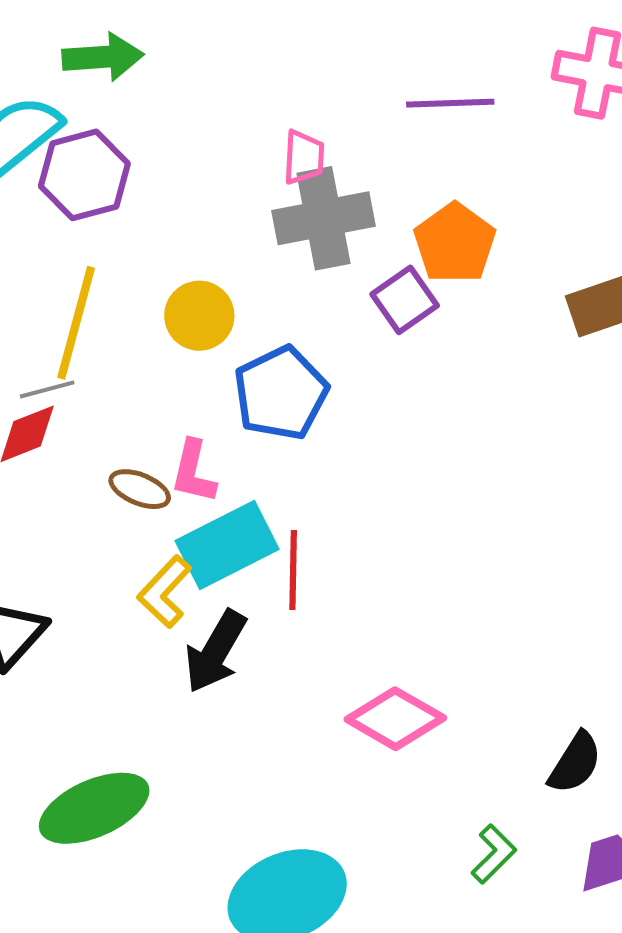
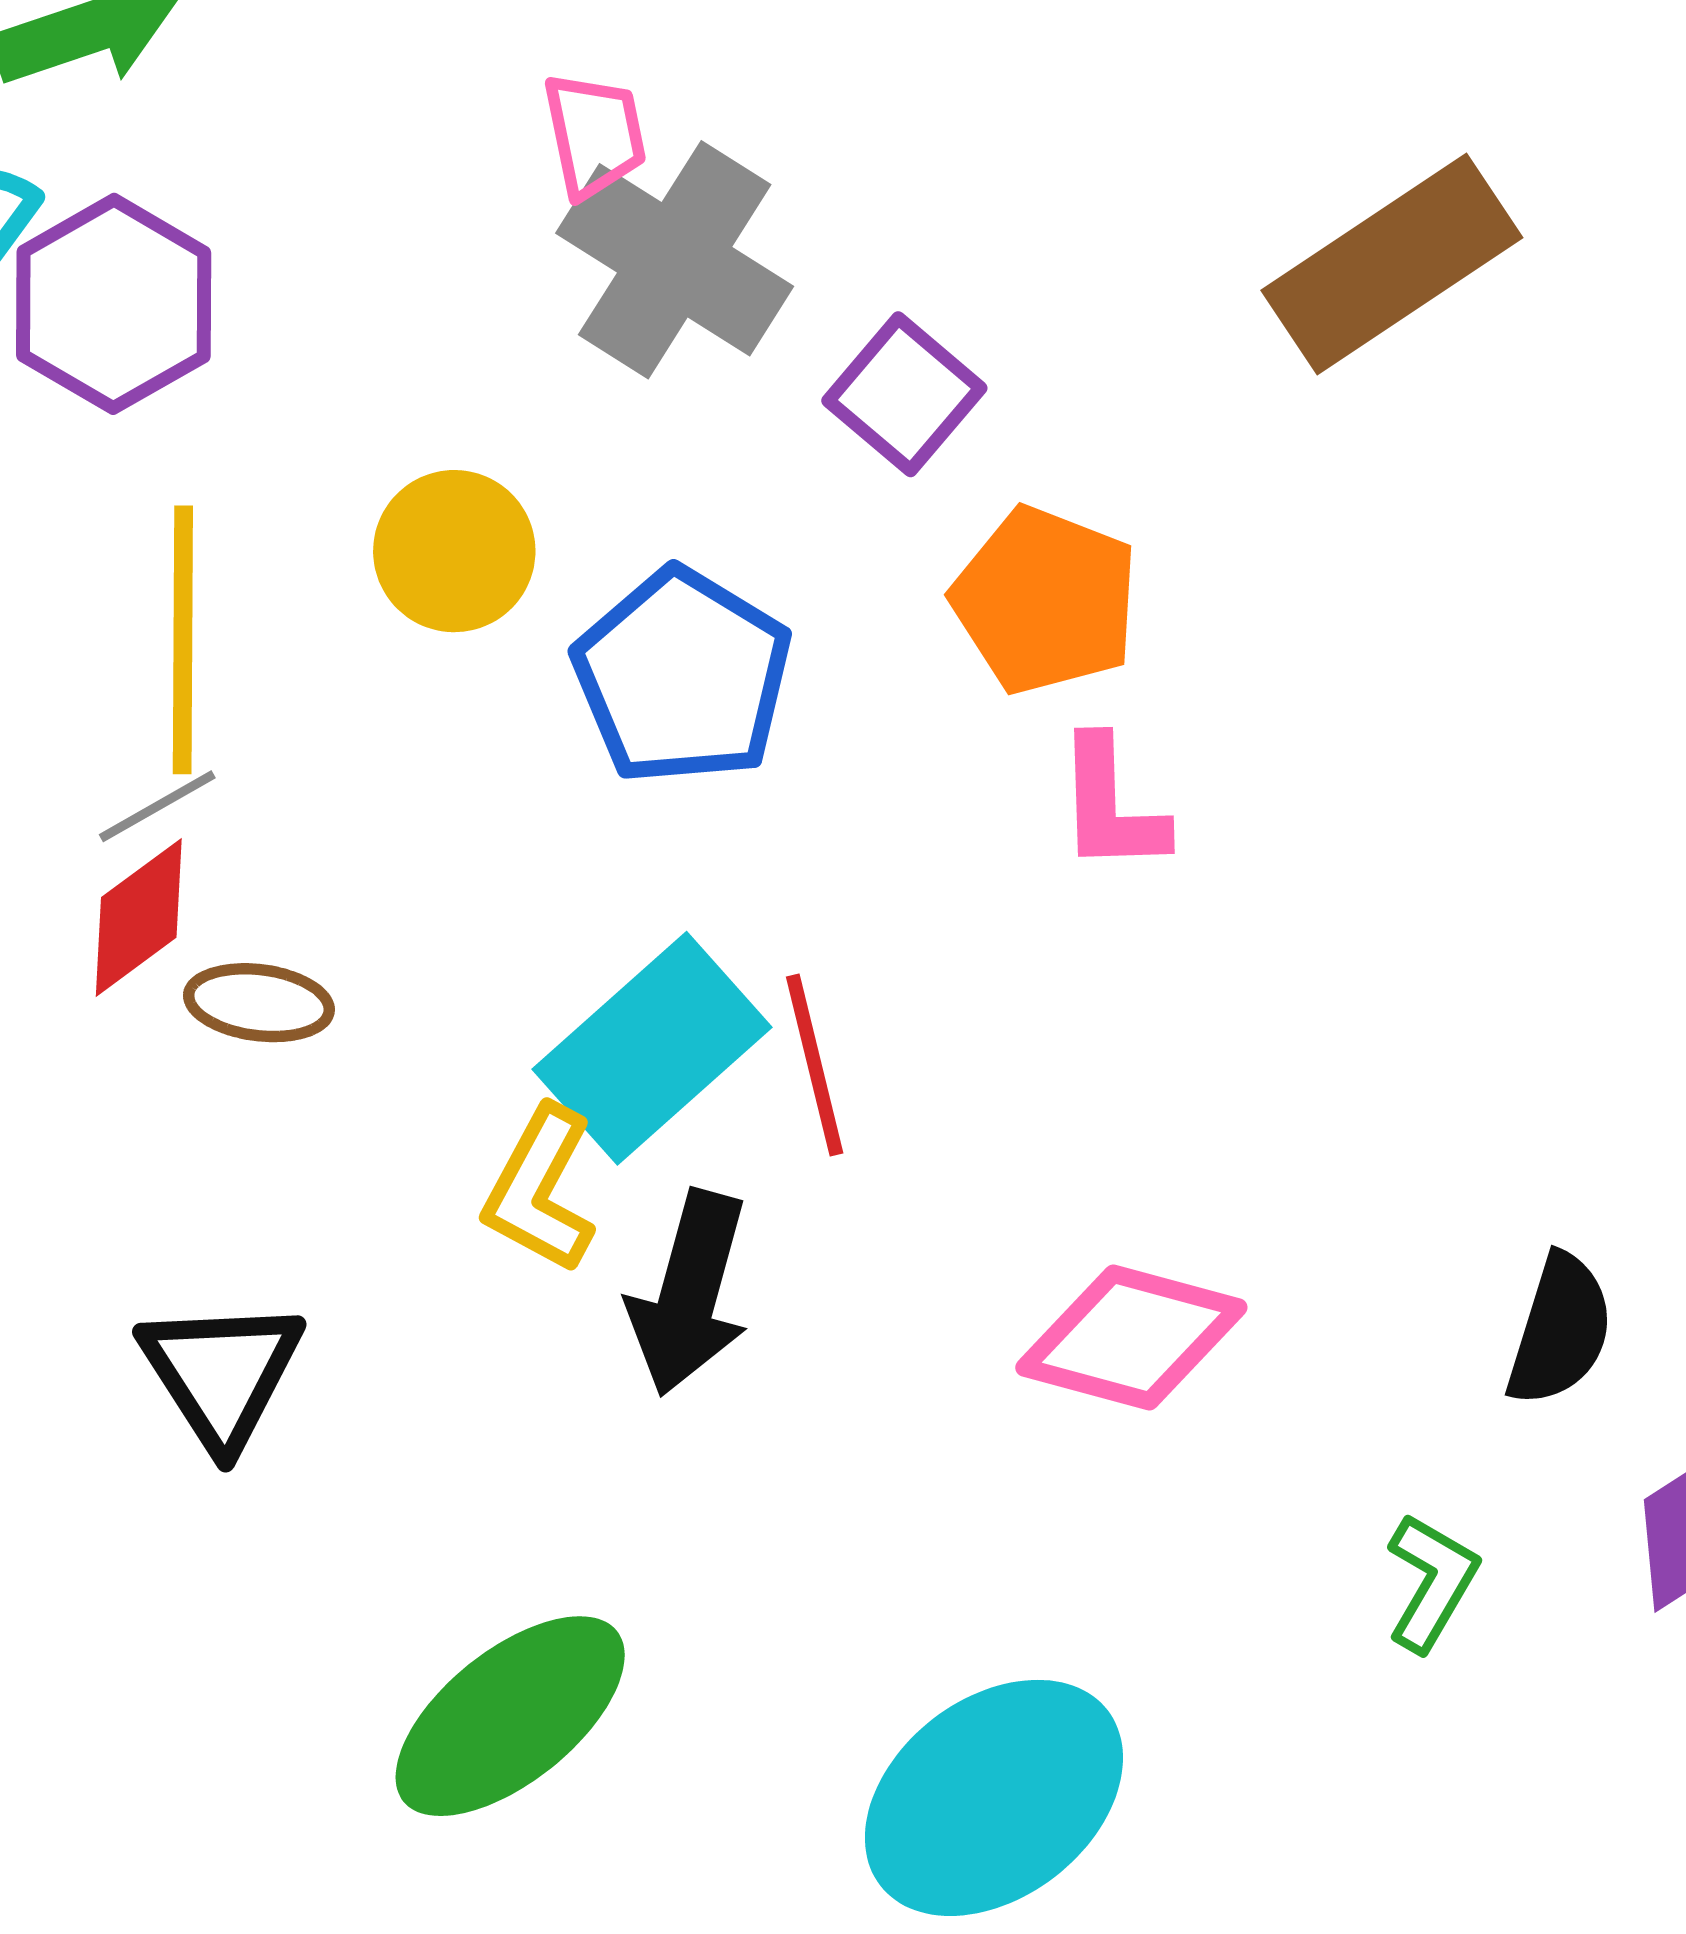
gray cross: (323, 218) -> (675, 260), turned -32
orange pentagon: (455, 243) -> (1045, 600), moved
pink L-shape: (193, 472) -> (1111, 805), moved
brown ellipse: (140, 489) -> (259, 1003), moved

